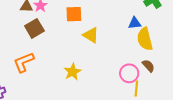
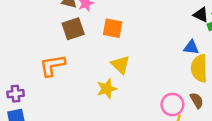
orange square: (74, 14) -> (113, 28), moved
yellow triangle: (91, 35) -> (121, 65), moved

